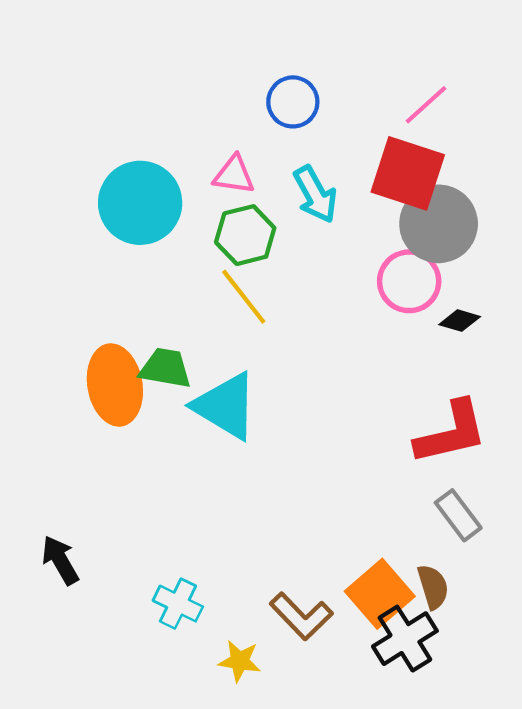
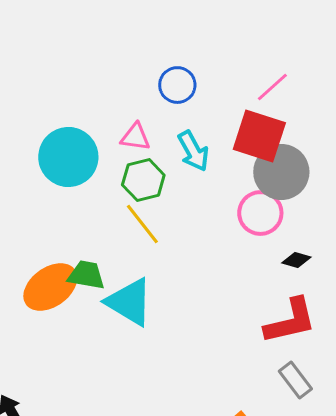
black diamond: (460, 321) -> (296, 260), moved
orange ellipse: (115, 385) -> (50, 287), turned 64

